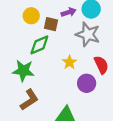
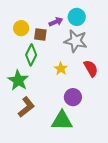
green diamond: (39, 45) -> (31, 55), turned -35
green star: (23, 71) -> (18, 80), turned 30
purple circle: (87, 83) -> (73, 97), moved

